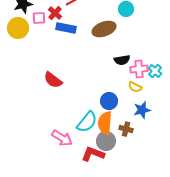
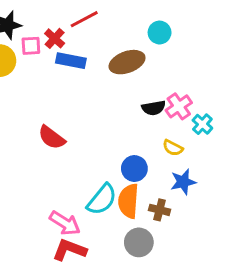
pink cross: (139, 69) -> (179, 106), moved, turned -30
gray circle: (106, 141) -> (139, 242), moved
red L-shape: (93, 154) -> (69, 250), moved

